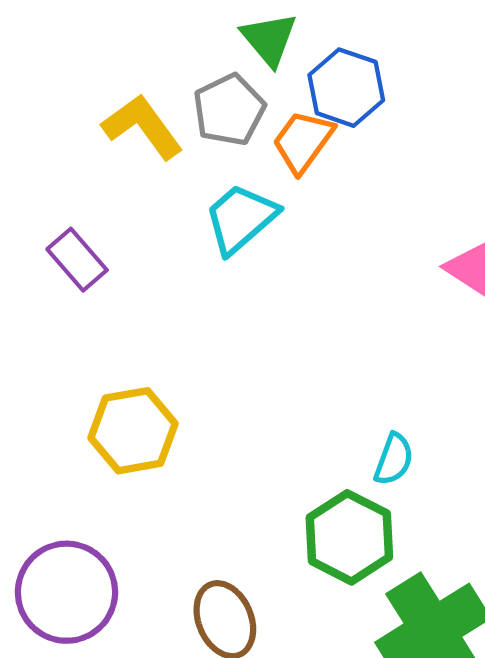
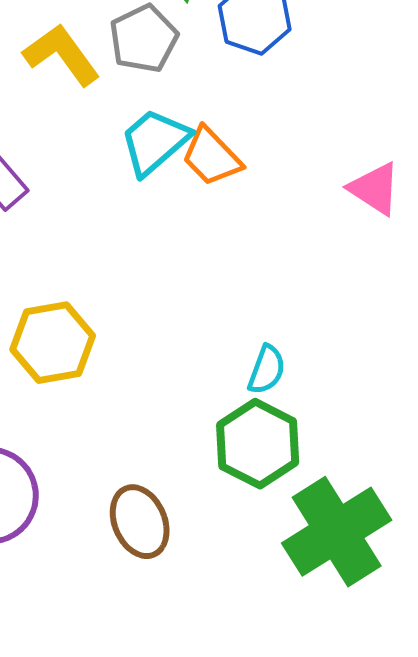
orange trapezoid: (303, 141) -> (212, 157), moved, turned -80
cyan semicircle: (394, 459) -> (267, 370), moved

